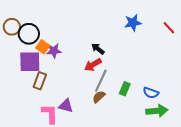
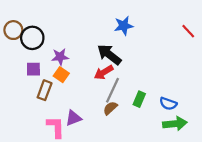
blue star: (133, 23) -> (124, 26), moved
orange square: (43, 47) -> (61, 75), moved
black arrow: (98, 49) -> (109, 55), size x1.6
purple square: (30, 62) -> (33, 69), size x0.6
purple triangle: (66, 106) -> (74, 118), turned -35

